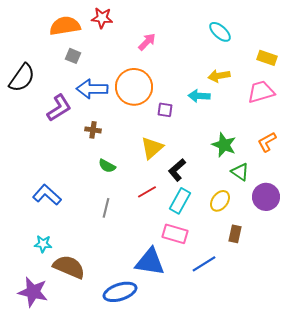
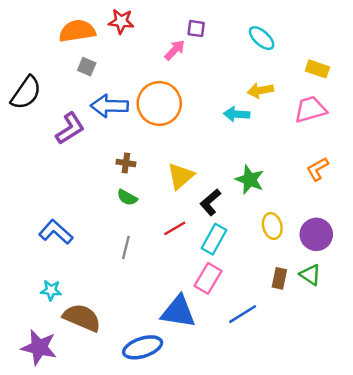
purple square: (165, 110) -> (196, 29), moved
brown cross: (93, 130) -> (126, 163), moved
green star: (224, 145) -> (250, 180), moved
green triangle: (240, 172) -> (310, 275), moved
yellow ellipse: (220, 201) -> (272, 226), moved, turned -50
pink rectangle: (175, 234) -> (208, 278), turned -75

